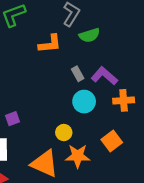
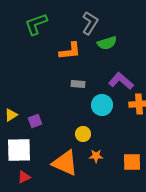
gray rectangle: (78, 74) -> (78, 84), moved, turned -56
orange square: (112, 141) -> (132, 162), moved, turned 36
orange star: (78, 156) -> (96, 156), size x0.6

